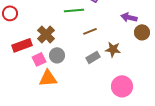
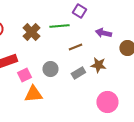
purple arrow: (129, 17) -> (103, 33), moved
brown cross: (46, 34) -> (31, 32), moved
gray circle: (57, 55) -> (50, 69), moved

